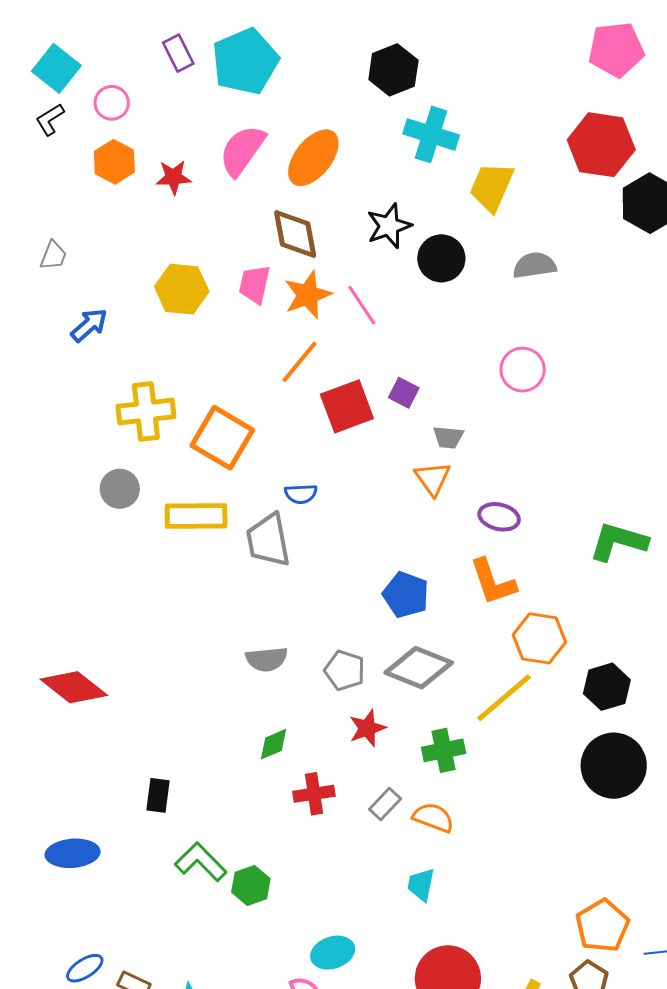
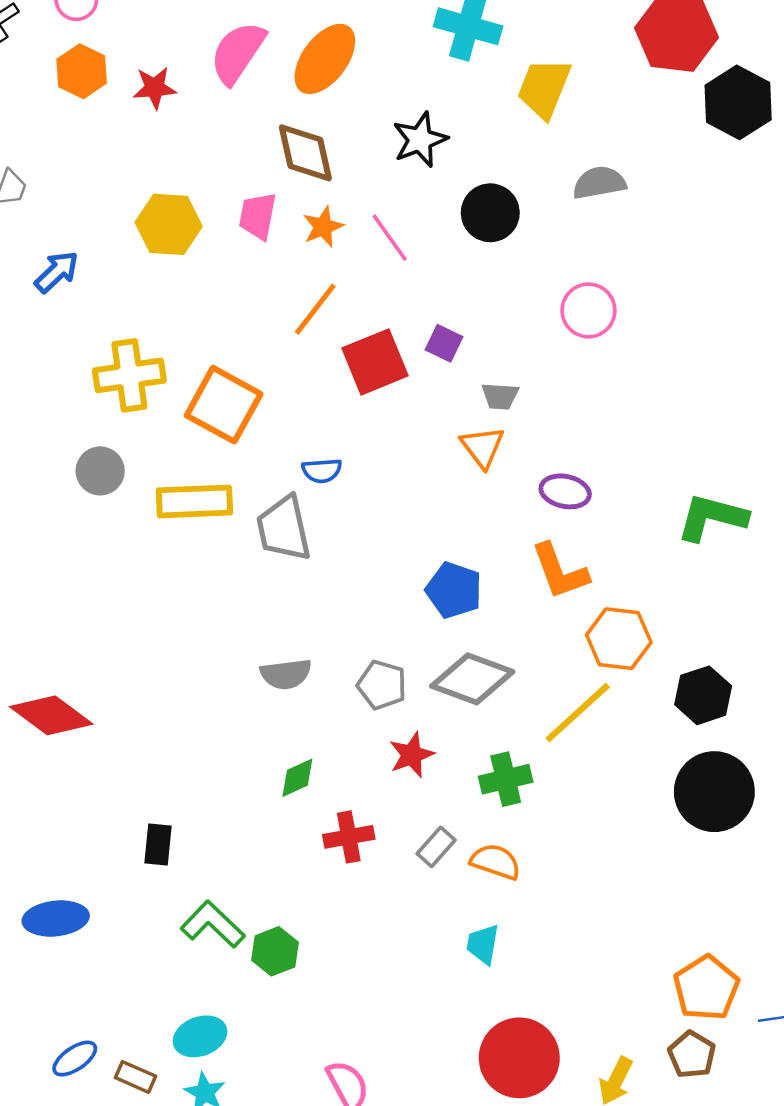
black circle: (441, 258) -> (490, 213), moved
orange star: (308, 295) -> (323, 227), size x0.7
cyan ellipse: (333, 953) -> (200, 1036), moved

